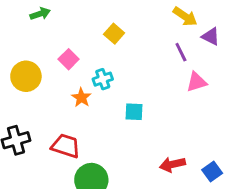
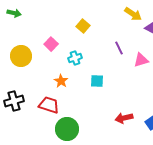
green arrow: (40, 14) -> (14, 13), moved, turned 32
purple line: (181, 52) -> (119, 48), moved
orange star: (81, 98) -> (61, 81), moved

